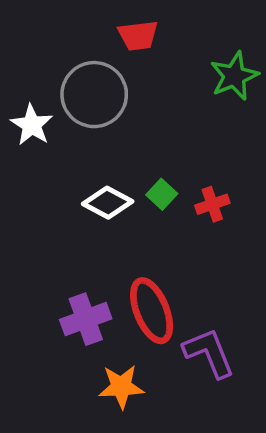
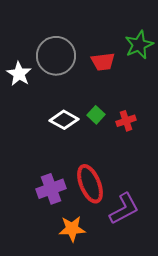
red trapezoid: (138, 35) -> (103, 62), moved
purple L-shape: (209, 353) -> (124, 209), turned 84

